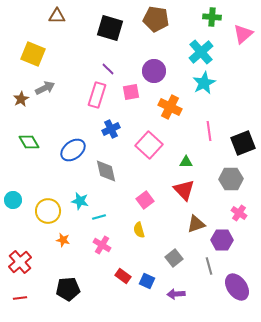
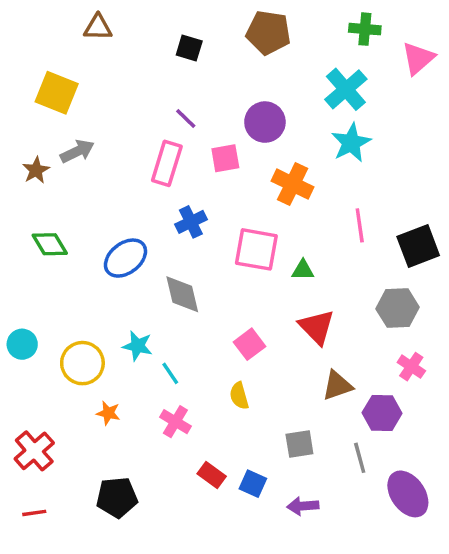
black square: (110, 28) -> (189, 48), size x0.6
pink square: (149, 145) -> (256, 249), turned -32
green triangle: (186, 162) -> (303, 270), moved
cyan line: (99, 217) -> (170, 373), turned 72
gray square: (174, 258) -> (299, 444), turned 30

